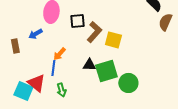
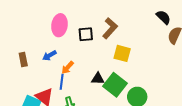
brown L-shape: (94, 32) -> (110, 28), moved
blue arrow: (35, 34) -> (49, 55), moved
green square: (106, 71) -> (115, 85), turned -35

